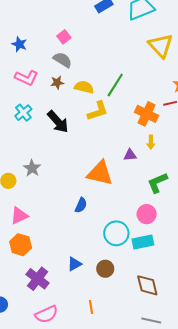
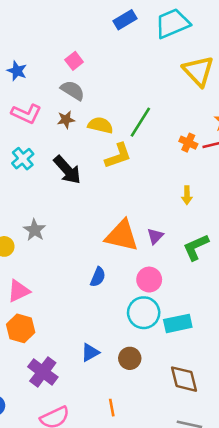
orange cross: (147, 114) -> (188, 143), moved, size x0.6
purple triangle: (130, 155) -> (155, 236), moved, turned -40
pink circle: (147, 214) -> (149, 280), moved

